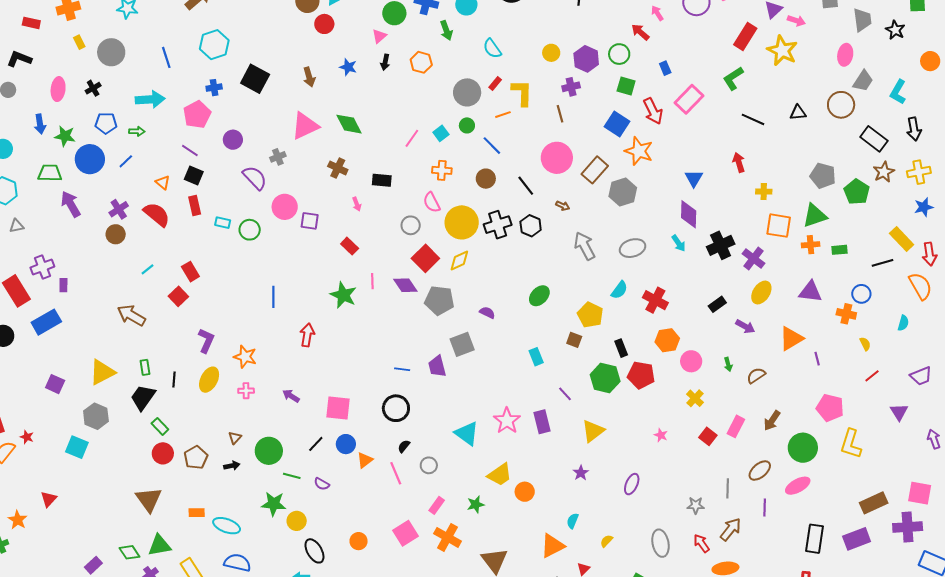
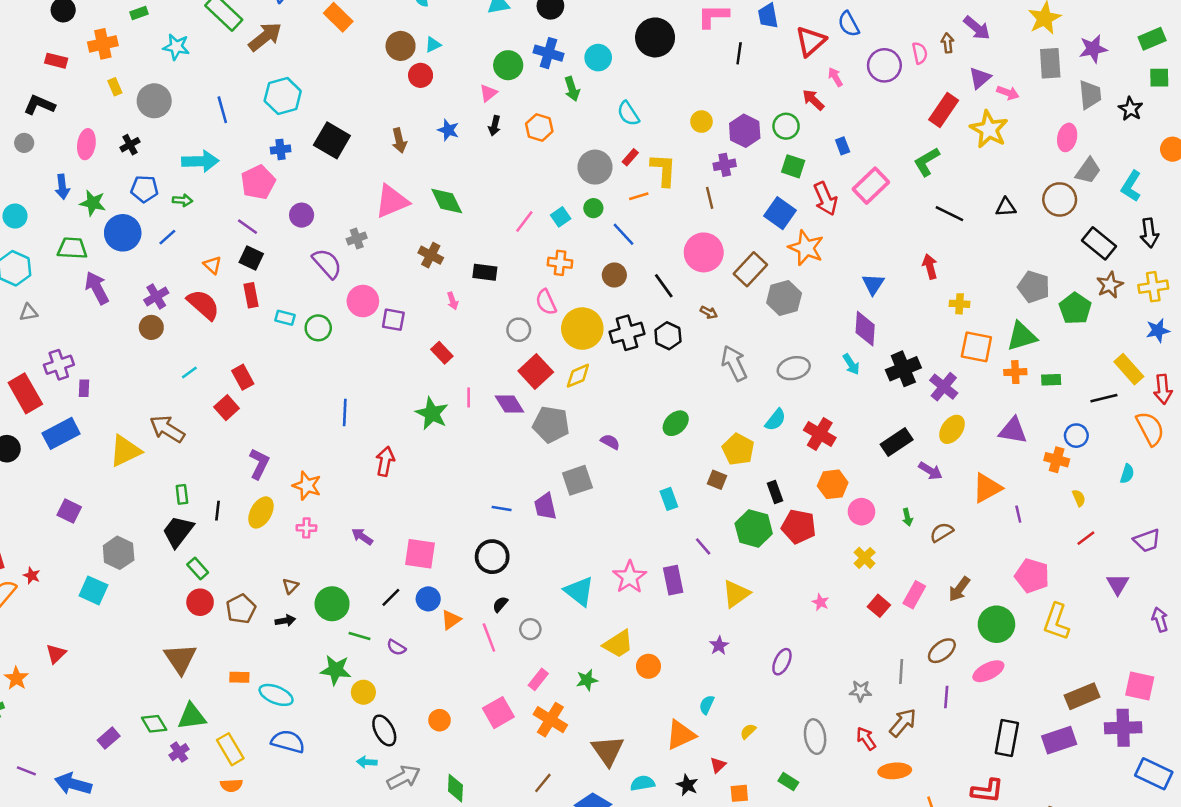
black rectangle: (717, 304) -> (897, 442), size x1.4
yellow triangle: (102, 372) -> (125, 451), moved

